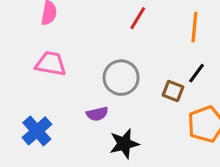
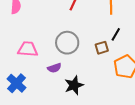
pink trapezoid: (51, 64) -> (28, 49), moved
brown square: (173, 91) -> (102, 48), turned -32

